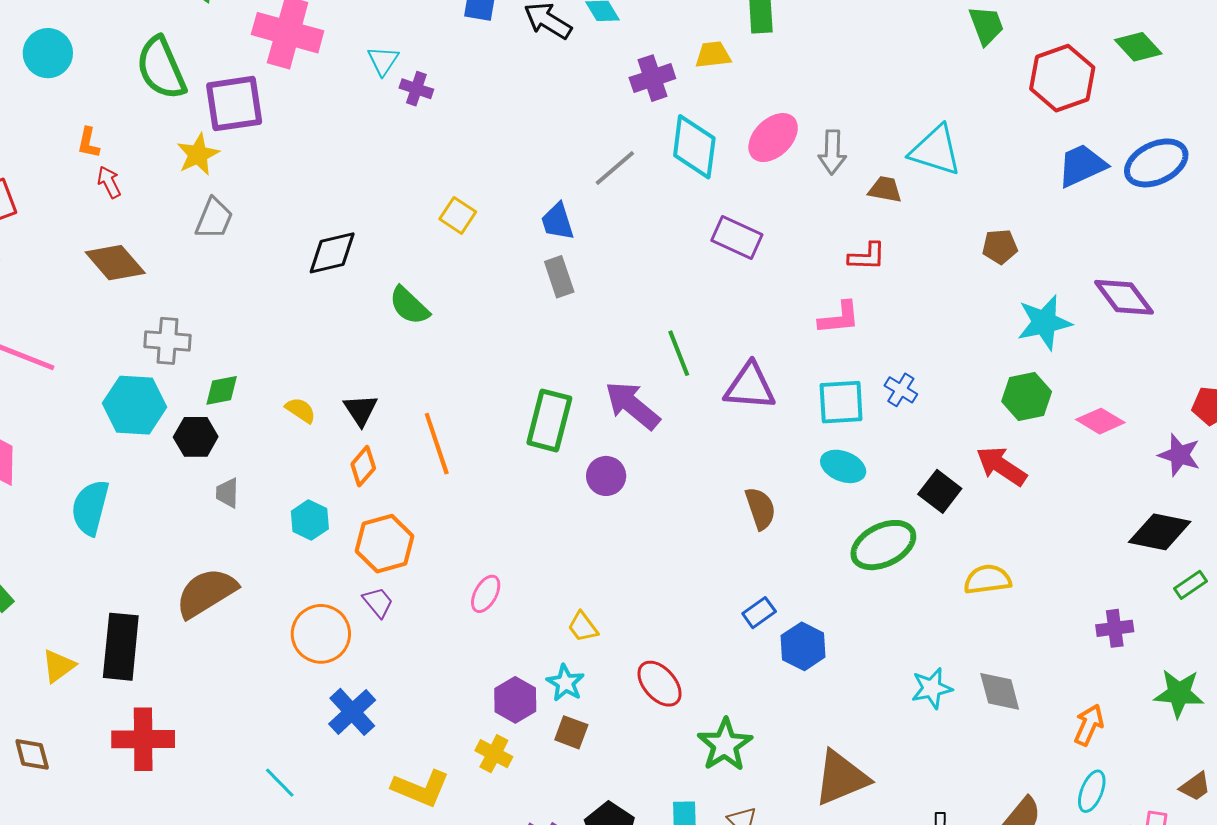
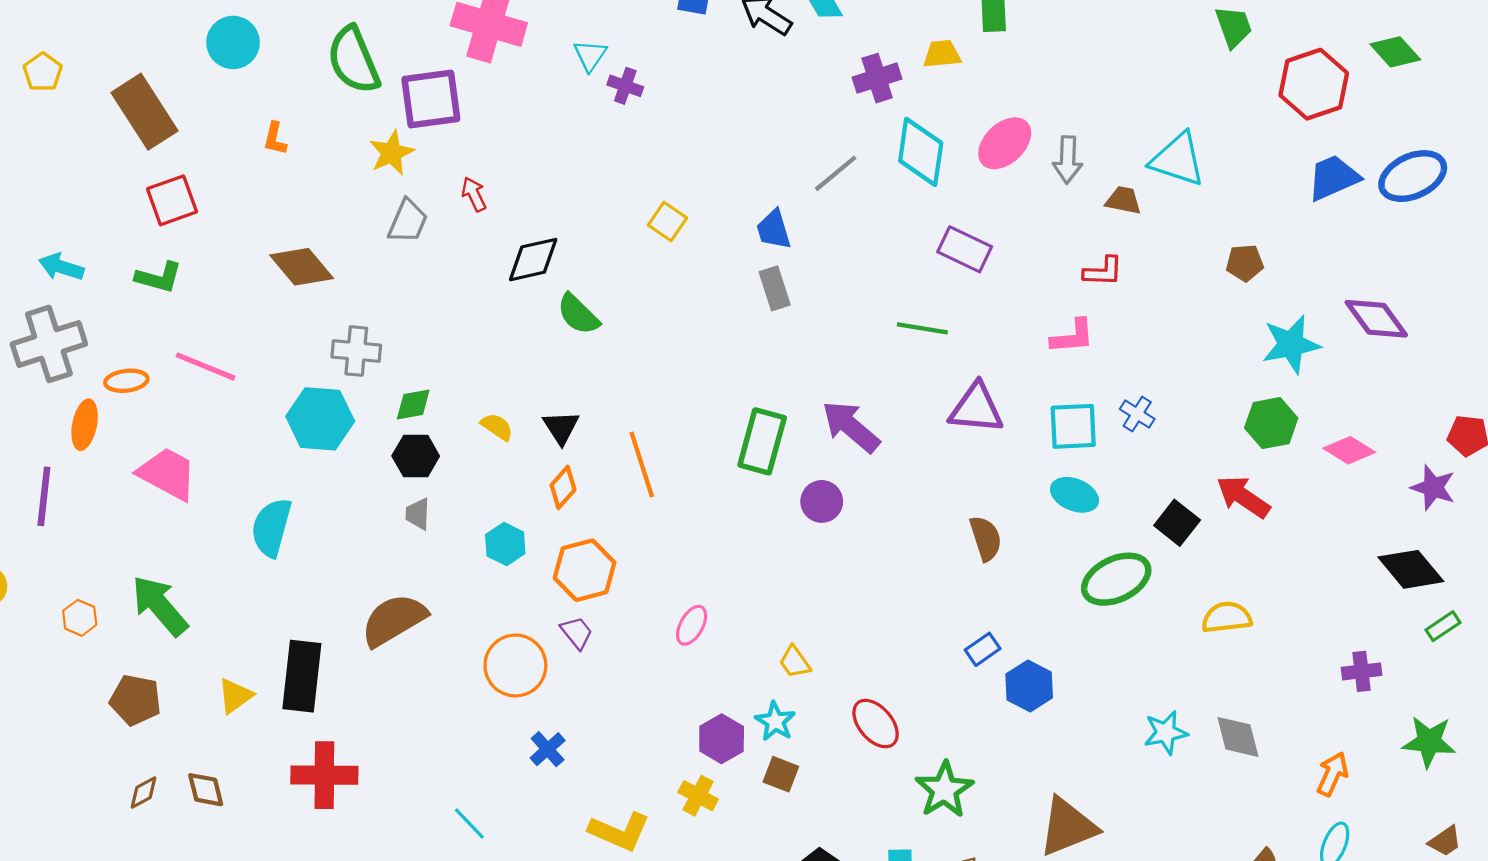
red arrow: (109, 182) -> (474, 194), moved
green semicircle: (409, 306) -> (578, 314), moved
green line: (679, 353) -> (922, 328), moved, turned -60
black hexagon: (196, 437) -> (416, 456), moved
black diamond: (1160, 532) -> (1411, 569), turned 38
blue cross: (352, 712) -> (548, 749), size x0.7

